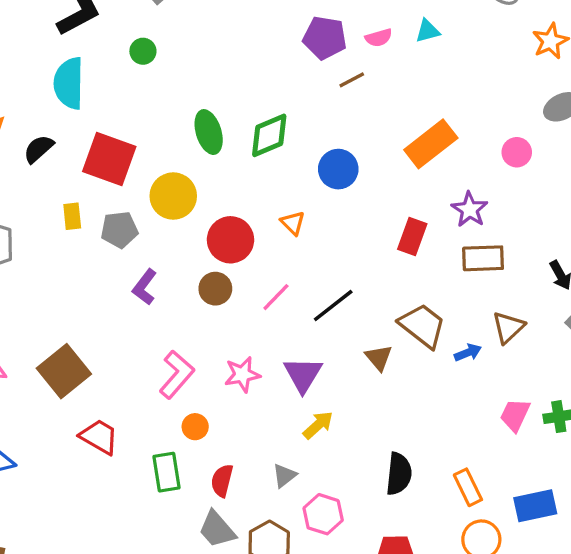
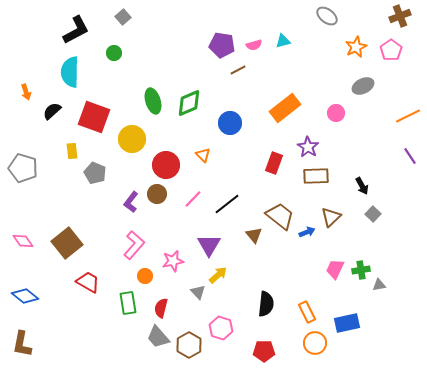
gray pentagon: (119, 230) -> (95, 173), moved, turned 30
purple L-shape: (145, 287) -> (131, 202), moved
pink star: (242, 374) -> (173, 261), moved
gray triangle: (284, 476) -> (198, 292), moved, turned -35

